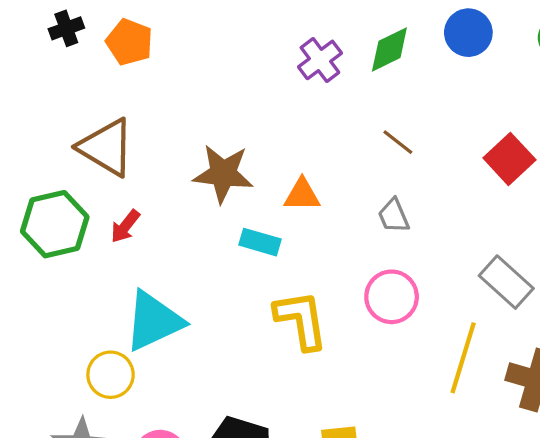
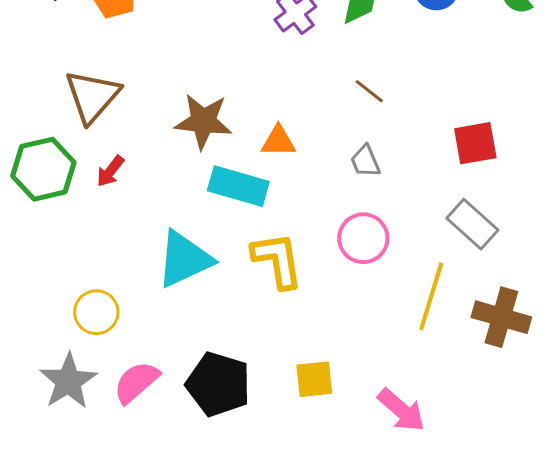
brown triangle: (106, 147) -> (92, 96), turned 40
red square: (509, 159) -> (475, 143), moved, turned 33
cyan rectangle: (260, 242) -> (238, 186), size x1.5
cyan triangle: (154, 321) -> (184, 259), moved

